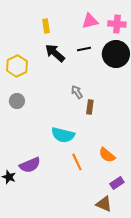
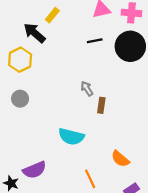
yellow rectangle: (46, 26) -> (52, 15), turned 48
black arrow: (55, 53) -> (35, 33), moved
orange line: (77, 162) -> (90, 179), moved

